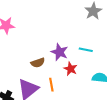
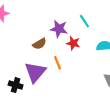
cyan line: (86, 50) -> (84, 21), turned 56

